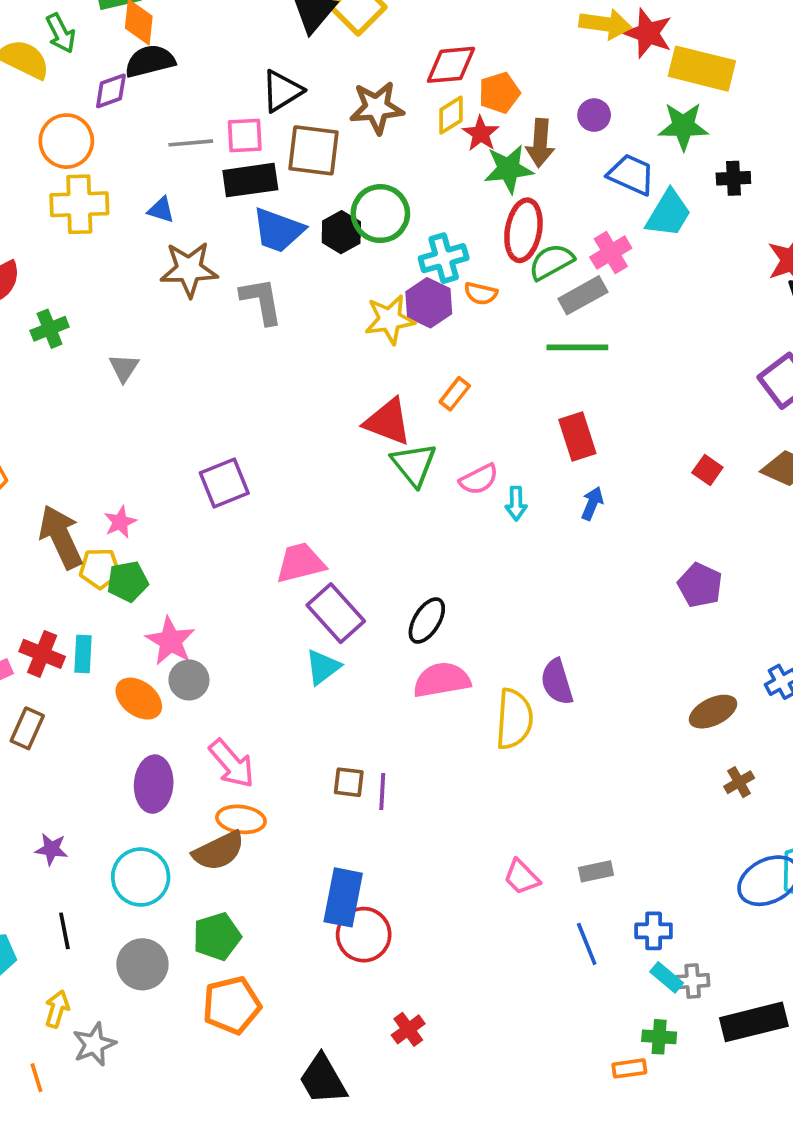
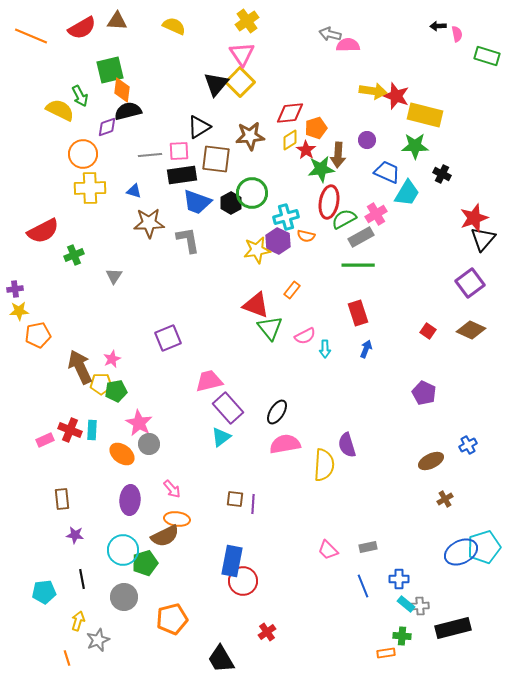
black cross: (733, 178) -> (442, 174), turned 30
brown rectangle: (27, 728) -> (62, 499), moved, turned -30
pink arrow: (232, 764) -> (172, 489), size x0.7
green pentagon: (217, 936) -> (145, 563), moved

